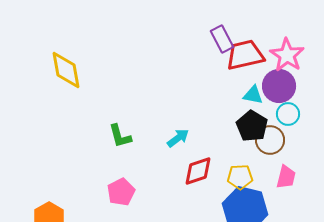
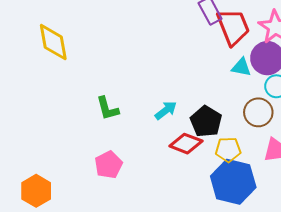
red trapezoid: (245, 55) -> (233, 27), turned 81
black pentagon: (252, 126) -> (206, 121), moved
red diamond: (198, 171) -> (186, 144), turned 40

